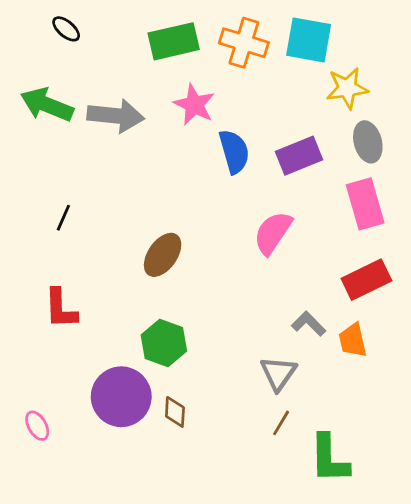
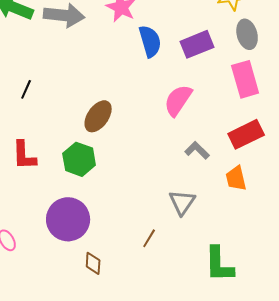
gray L-shape: (309, 324) -> (197, 150), moved
green hexagon: (164, 343) -> (79, 159), moved
brown diamond: (175, 412) -> (93, 263), moved
brown line: (281, 423) -> (149, 238), moved

